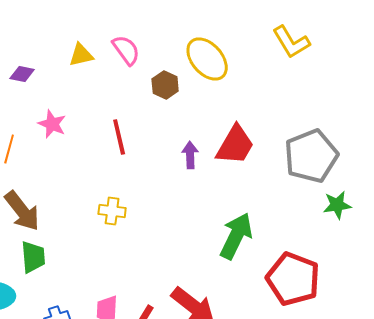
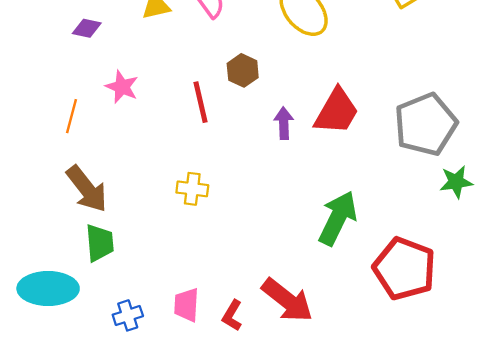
brown hexagon: (165, 85) -> (243, 70), moved

